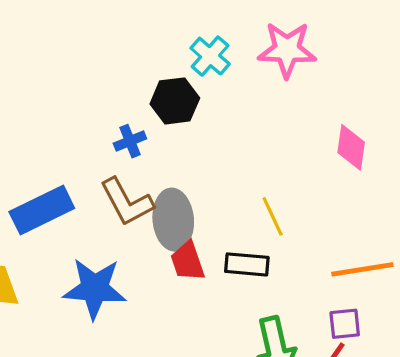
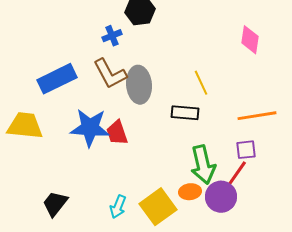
red trapezoid: (188, 261) -> (117, 133), moved

